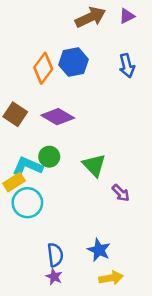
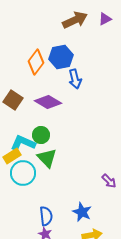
blue arrow: (127, 66) -> (75, 79), moved
green triangle: (94, 165) -> (47, 158), moved
purple arrow: (121, 193) -> (109, 181), moved

